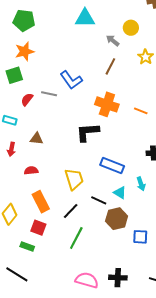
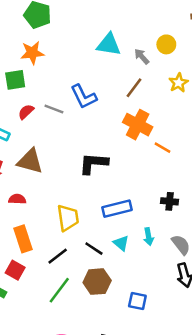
cyan triangle: (85, 18) -> (109, 45), moved
orange cross: (107, 104) -> (138, 125), moved
brown triangle: (37, 139) -> (30, 161), size x1.6
blue rectangle: (112, 166) -> (117, 209), turned -45
brown hexagon: (117, 219) -> (97, 282), moved

